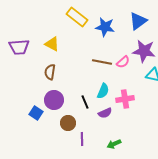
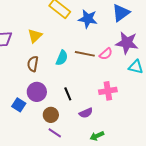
yellow triangle: (52, 44) -> (35, 36), turned 49
cyan semicircle: (103, 91) -> (62, 58), moved
purple semicircle: (105, 113) -> (86, 113), moved
purple line: (82, 139) -> (55, 133), moved, turned -56

